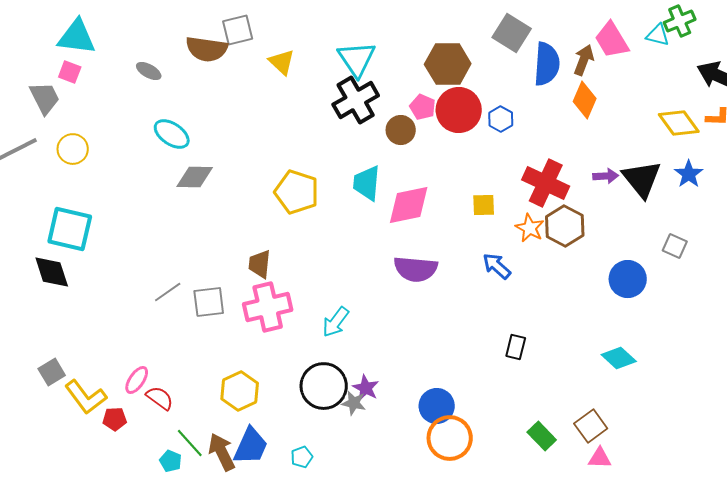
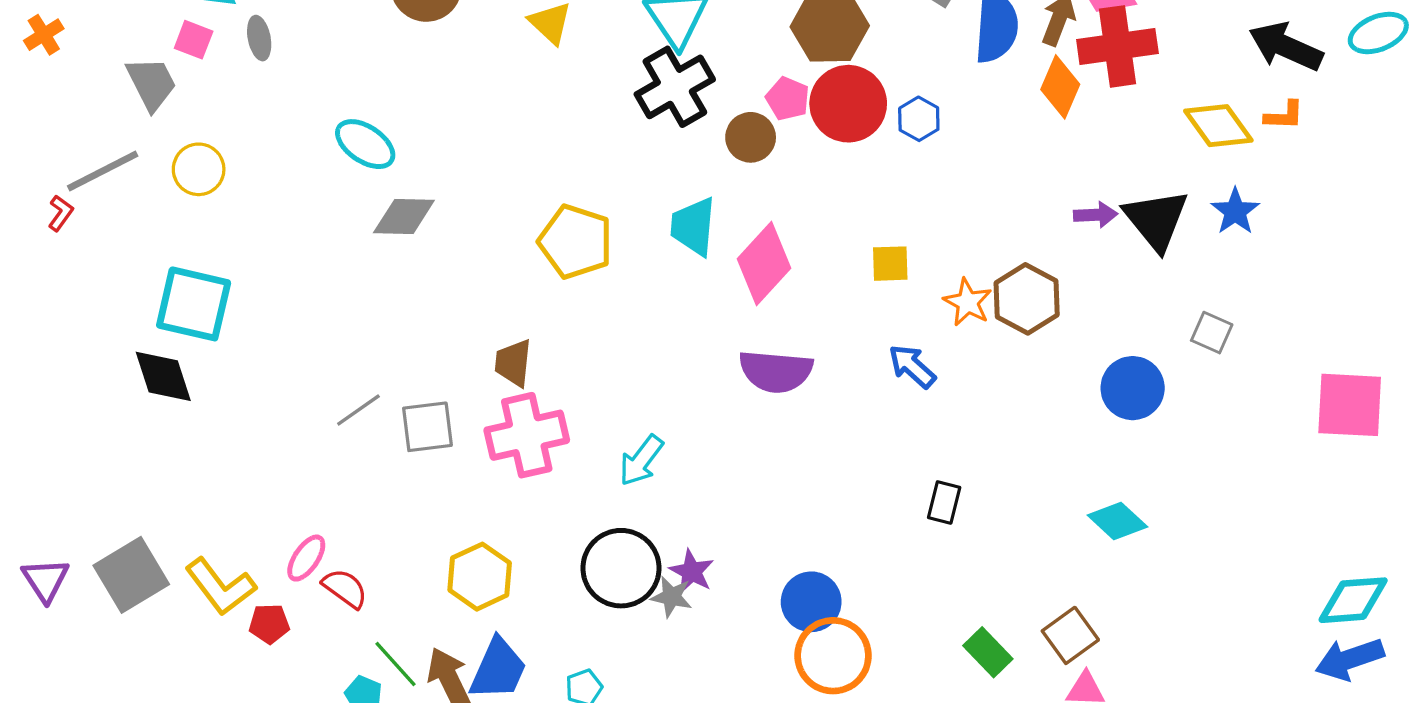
gray ellipse: (149, 71) -> (259, 38), moved, turned 50
red cross: (546, 183) -> (1117, 46), moved, turned -33
pink diamond: (409, 205) -> (764, 264), turned -36
gray square: (52, 372) -> (131, 575), moved, size x1.6

